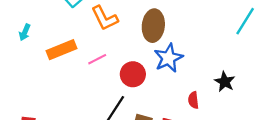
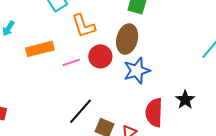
red circle: (133, 74) -> (100, 56), moved
red semicircle: (193, 100) -> (154, 112), size x1.8

